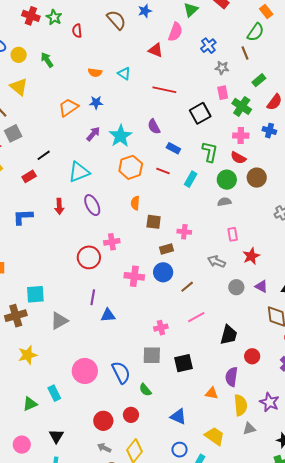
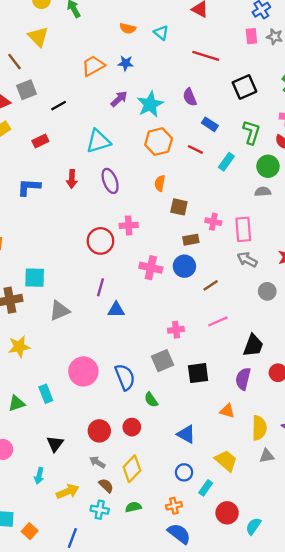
pink rectangle: (223, 93) -> (251, 36), moved
black line: (44, 155) -> (59, 106), moved
pink rectangle: (233, 234) -> (243, 229), moved, size x1.5
gray square: (152, 355) -> (162, 361), turned -30
purple semicircle: (232, 377) -> (243, 379), moved
black triangle: (56, 436) -> (55, 444), moved

